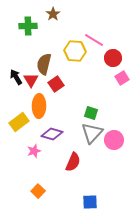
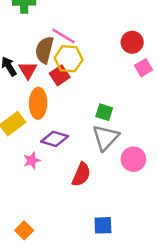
pink line: (94, 40) -> (63, 36), moved
yellow hexagon: (75, 51) -> (69, 59), moved
pink circle: (114, 140) -> (133, 159), moved
orange square: (38, 191) -> (24, 230), moved

